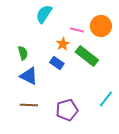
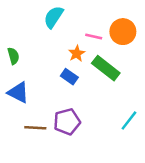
green semicircle: (23, 53) -> (13, 56), moved
blue triangle: (29, 76) -> (18, 92), moved
purple pentagon: (67, 110) -> (67, 122), moved

